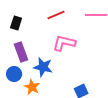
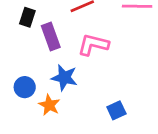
purple rectangle: (21, 52) -> (51, 36), moved

